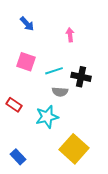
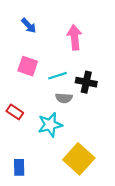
pink arrow: (70, 35) -> (75, 37), size x1.6
blue rectangle: (18, 157) -> (19, 167), turned 42

